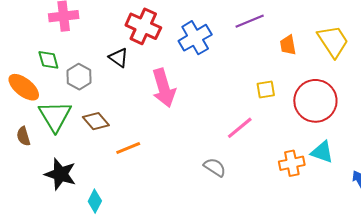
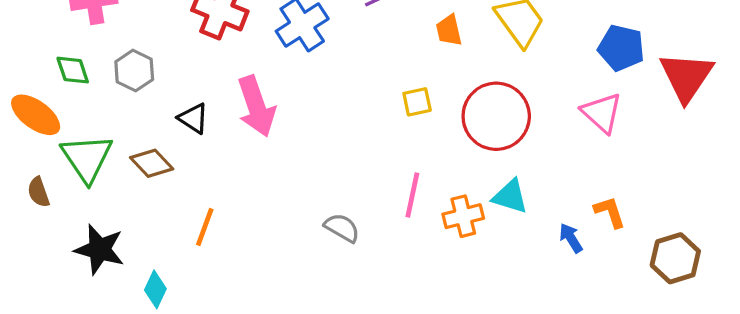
black triangle: (119, 58) -> (193, 118), moved
gray hexagon: (79, 77) -> (134, 71), moved
pink line: (240, 128) -> (412, 195), moved, turned -36
orange line: (128, 148) -> (205, 227), moved, turned -45

